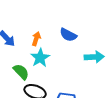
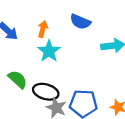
green semicircle: (21, 72) -> (18, 79), moved

